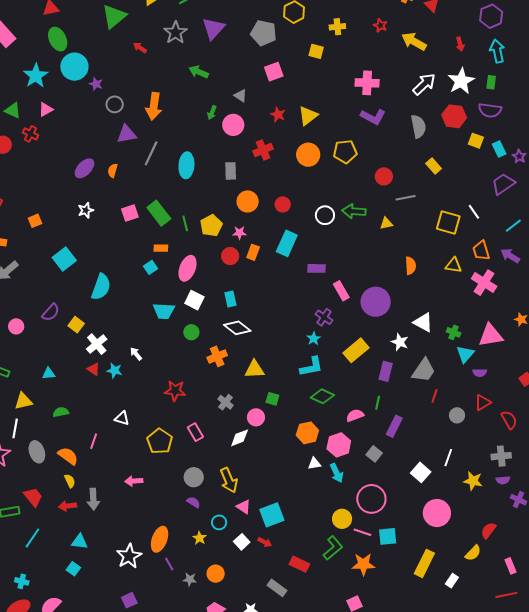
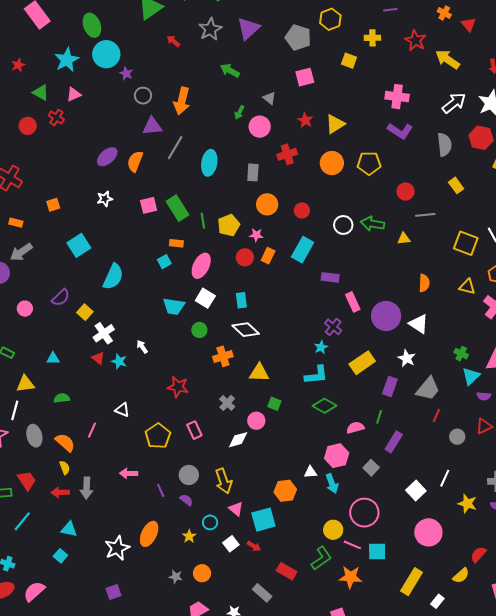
red star: (380, 25) -> (415, 40), size x1.5
orange semicircle: (113, 170) -> (135, 161), size x1.5
white triangle: (423, 322) -> (419, 324), moved
orange hexagon: (307, 433) -> (285, 491), moved
purple line: (169, 564) -> (161, 490), moved

